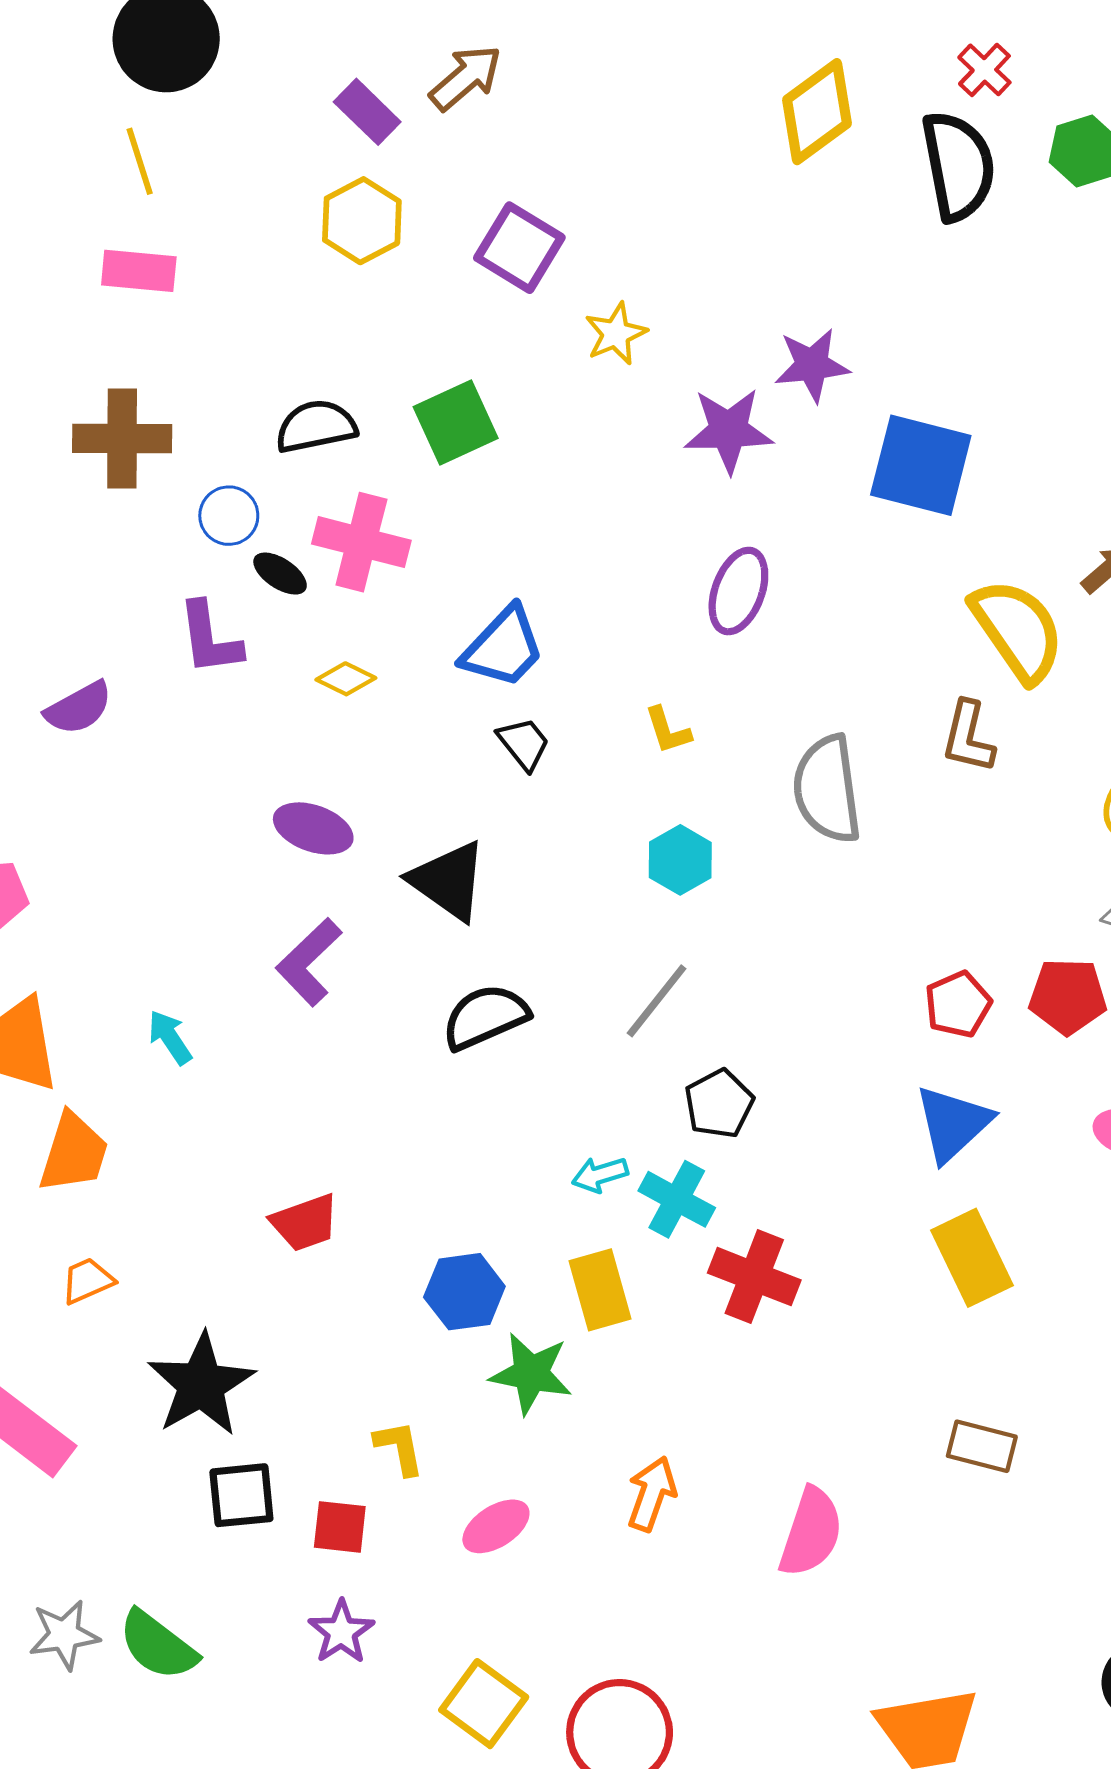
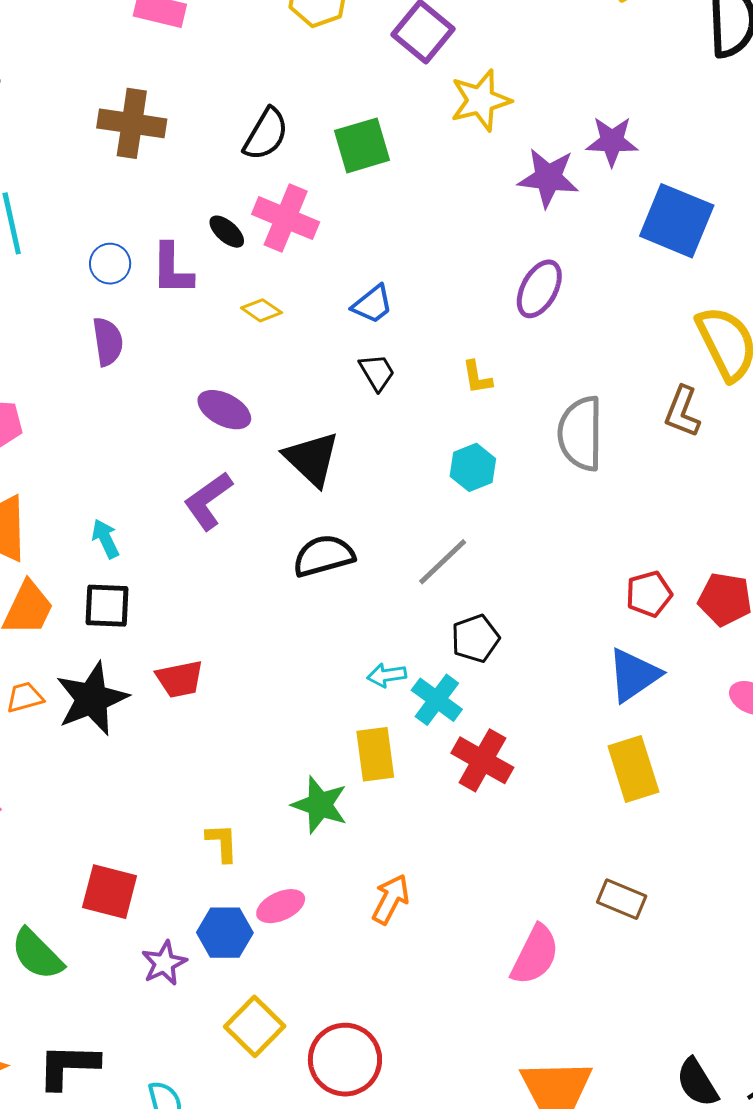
yellow star: (616, 334) -> (481, 100), size x1.4
black semicircle: (316, 426) -> (266, 134), turned 124
blue circle: (229, 516) -> (110, 264), moved
blue trapezoid: (503, 647) -> (372, 304), size x0.7
purple semicircle: (79, 708) -> (108, 342), moved, turned -78
blue hexagon: (464, 1292) -> (225, 933), moved
black star: (201, 1385) -> (92, 699), moved
black square: (241, 1495) -> (107, 606), moved
red square: (340, 1527) -> (110, 892), moved, size x1.4
pink semicircle: (811, 1532) -> (535, 955), moved

